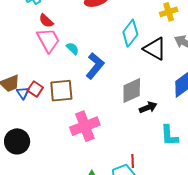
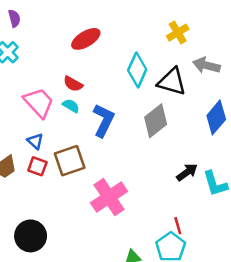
red semicircle: (46, 21) -> (73, 84), moved
gray diamond: (132, 91) -> (156, 121), moved
blue triangle: (23, 93) -> (35, 141), moved
black arrow: (148, 107) -> (187, 172), moved

